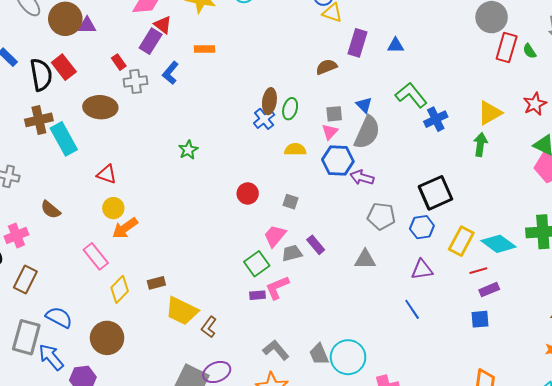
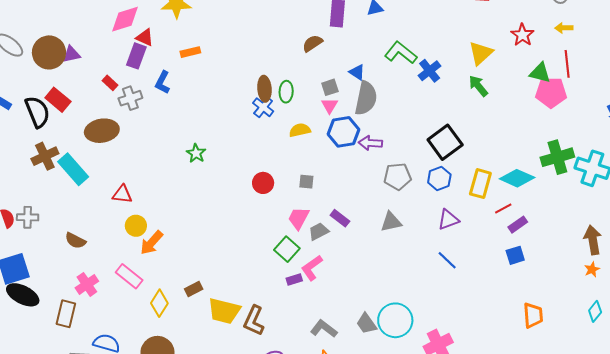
green arrow: (480, 145) -> (478, 86), turned -35
pink cross: (16, 235) -> (87, 284), moved
brown L-shape: (209, 327) -> (254, 321), size x1.4

